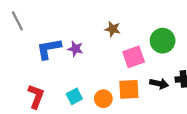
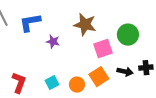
brown star: (113, 29) -> (85, 25), size x1.6
blue L-shape: (49, 49) -> (30, 23), moved
orange square: (129, 89) -> (99, 77), turned -30

